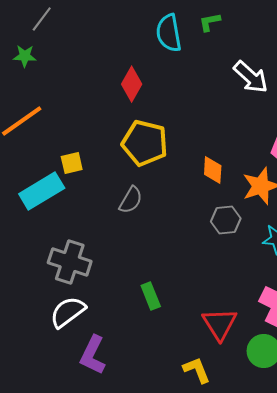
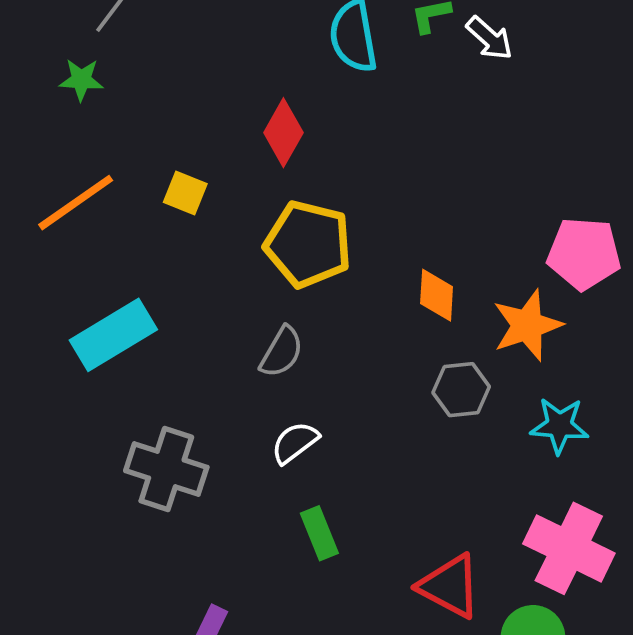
white arrow: (251, 77) -> (489, 38), moved, size x0.7
yellow square: (72, 163) -> (185, 193), moved, turned 35
white semicircle: (68, 312) -> (295, 443), moved, size x0.7
red triangle: (220, 324) -> (450, 586), turned -30

